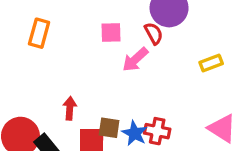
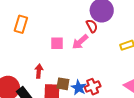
pink square: (111, 32) -> (57, 43), moved
red cross: (157, 131) -> (93, 87), turned -35

